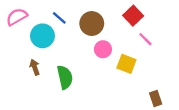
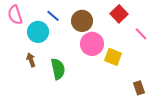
pink semicircle: (17, 17) -> (15, 15), turned -78
pink line: (145, 39) -> (141, 34), moved
pink circle: (103, 49) -> (92, 44), size x1.5

